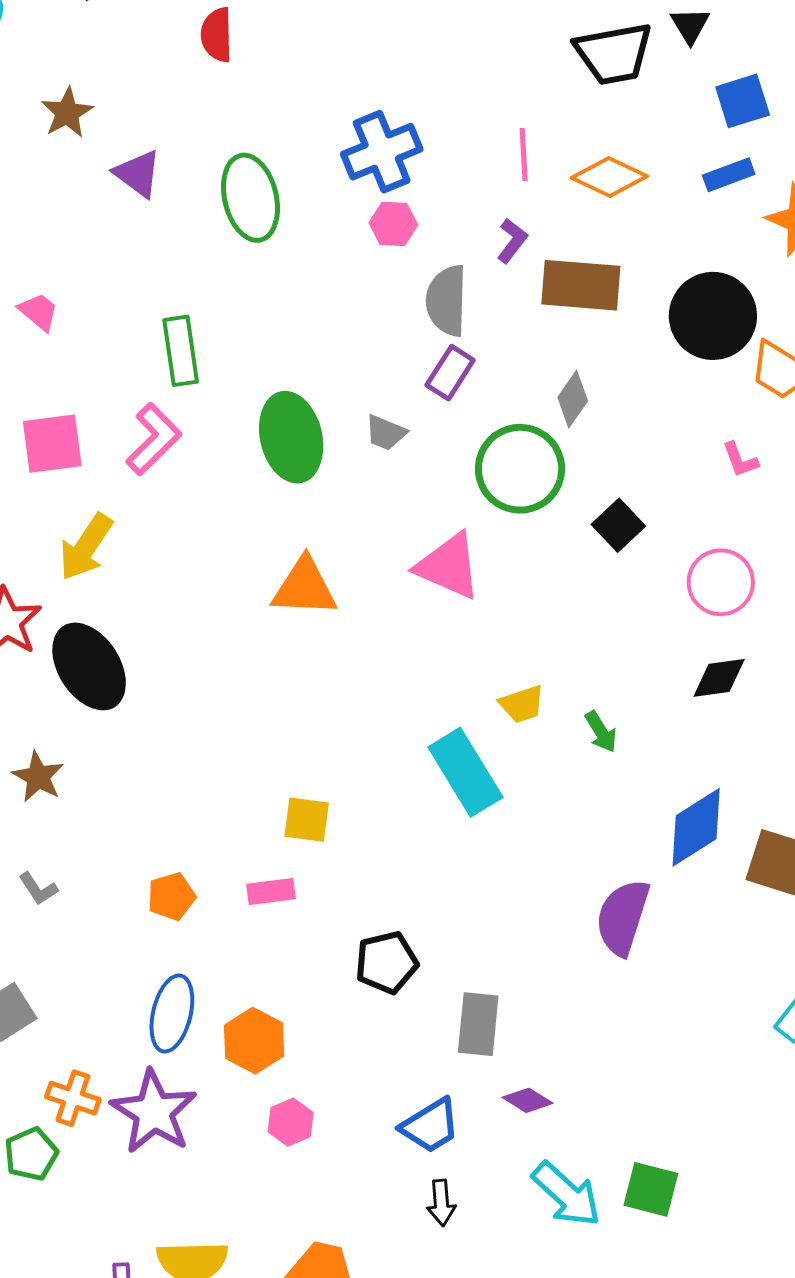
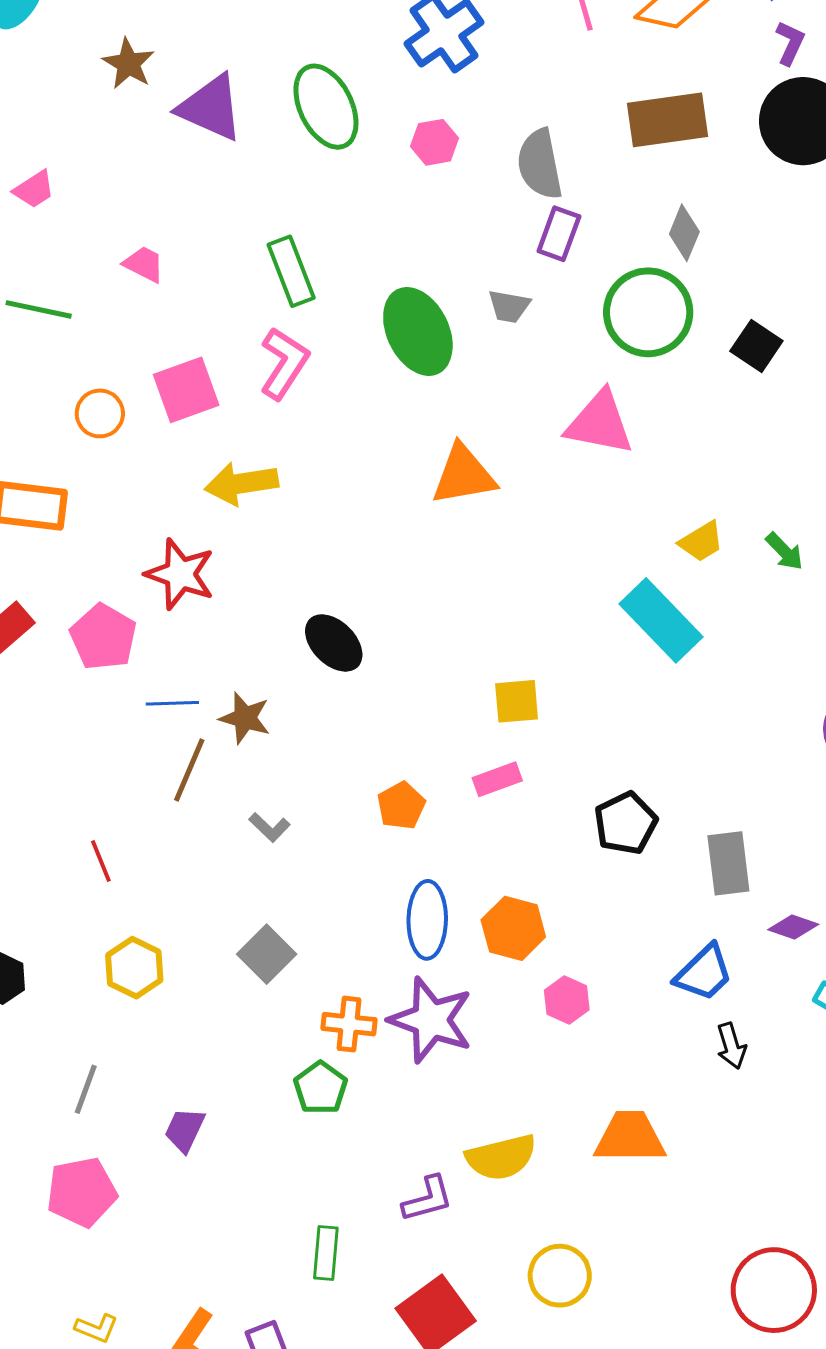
purple triangle: (138, 174) -> (211, 108), size x1.4
pink hexagon: (393, 224) -> (434, 142), moved
purple L-shape: (512, 241) -> (790, 43), moved
yellow arrow: (86, 547) -> (241, 483), turned 60
black ellipse: (89, 666) -> (334, 643), moved, size x0.7

